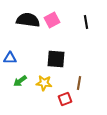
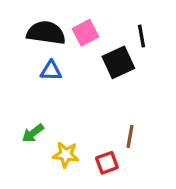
blue triangle: (10, 58) -> (51, 71), moved
black square: (56, 59) -> (118, 62), moved, turned -30
yellow star: (44, 83) -> (66, 155), moved

